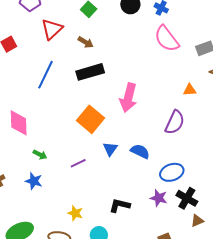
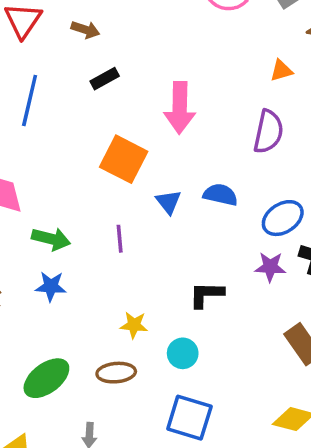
black rectangle: (90, 72) -> (105, 79), size x0.6
green arrow: (40, 155) -> (51, 239), size x1.5
purple line: (78, 163) -> (120, 239), turned -56

